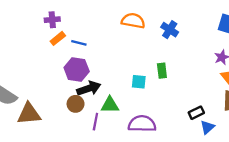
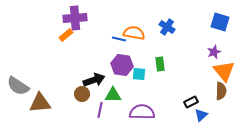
purple cross: (52, 20) -> (75, 18), moved, size x1.6
orange semicircle: (133, 21) -> (134, 33), moved
blue line: (79, 43) -> (119, 39), moved
purple hexagon: (77, 70) -> (122, 65), moved

